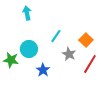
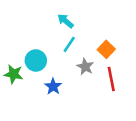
cyan arrow: (27, 13) -> (65, 21), moved, turned -40
red line: (90, 64) -> (111, 79), turned -42

